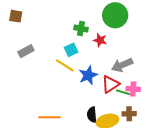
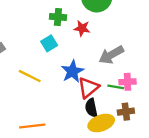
yellow line: (65, 65) -> (30, 76), moved
red triangle: (110, 84) -> (88, 88), moved
black semicircle: (92, 115) -> (91, 108), moved

